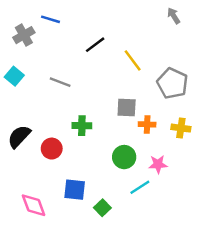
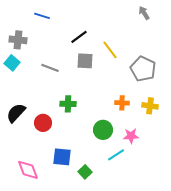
gray cross: (24, 35) -> (18, 40), moved, turned 36
gray square: (127, 107) -> (85, 61), moved

